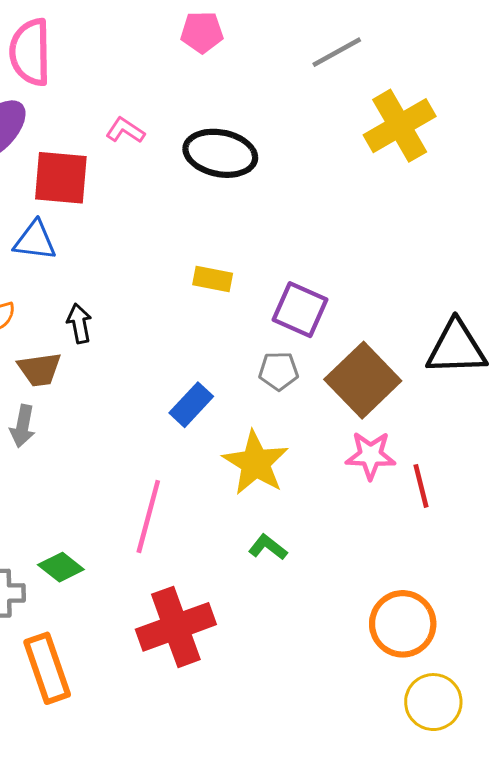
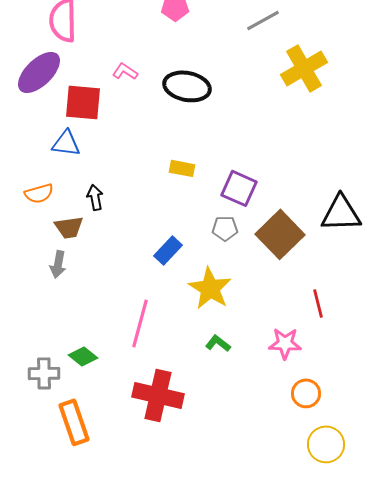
pink star: (371, 455) -> (285, 343), moved
orange circle: (403, 624) -> (306, 393), size x0.7
red cross: (176, 627) -> (158, 395), turned 33

